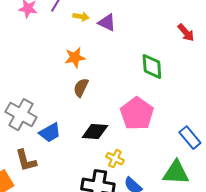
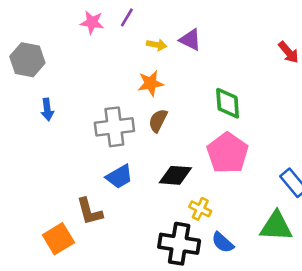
yellow arrow: (81, 17) -> (157, 45), moved
green diamond: (152, 67) -> (228, 103), moved
gray cross: (21, 115) -> (114, 127), moved, turned -36

